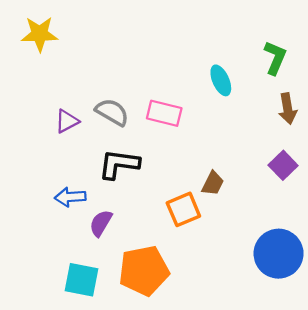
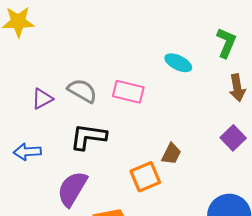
cyan ellipse: (221, 80) -> (178, 63), turned -40
blue arrow: (70, 197) -> (27, 152), moved
purple semicircle: (101, 223) -> (72, 189), size x1.5

